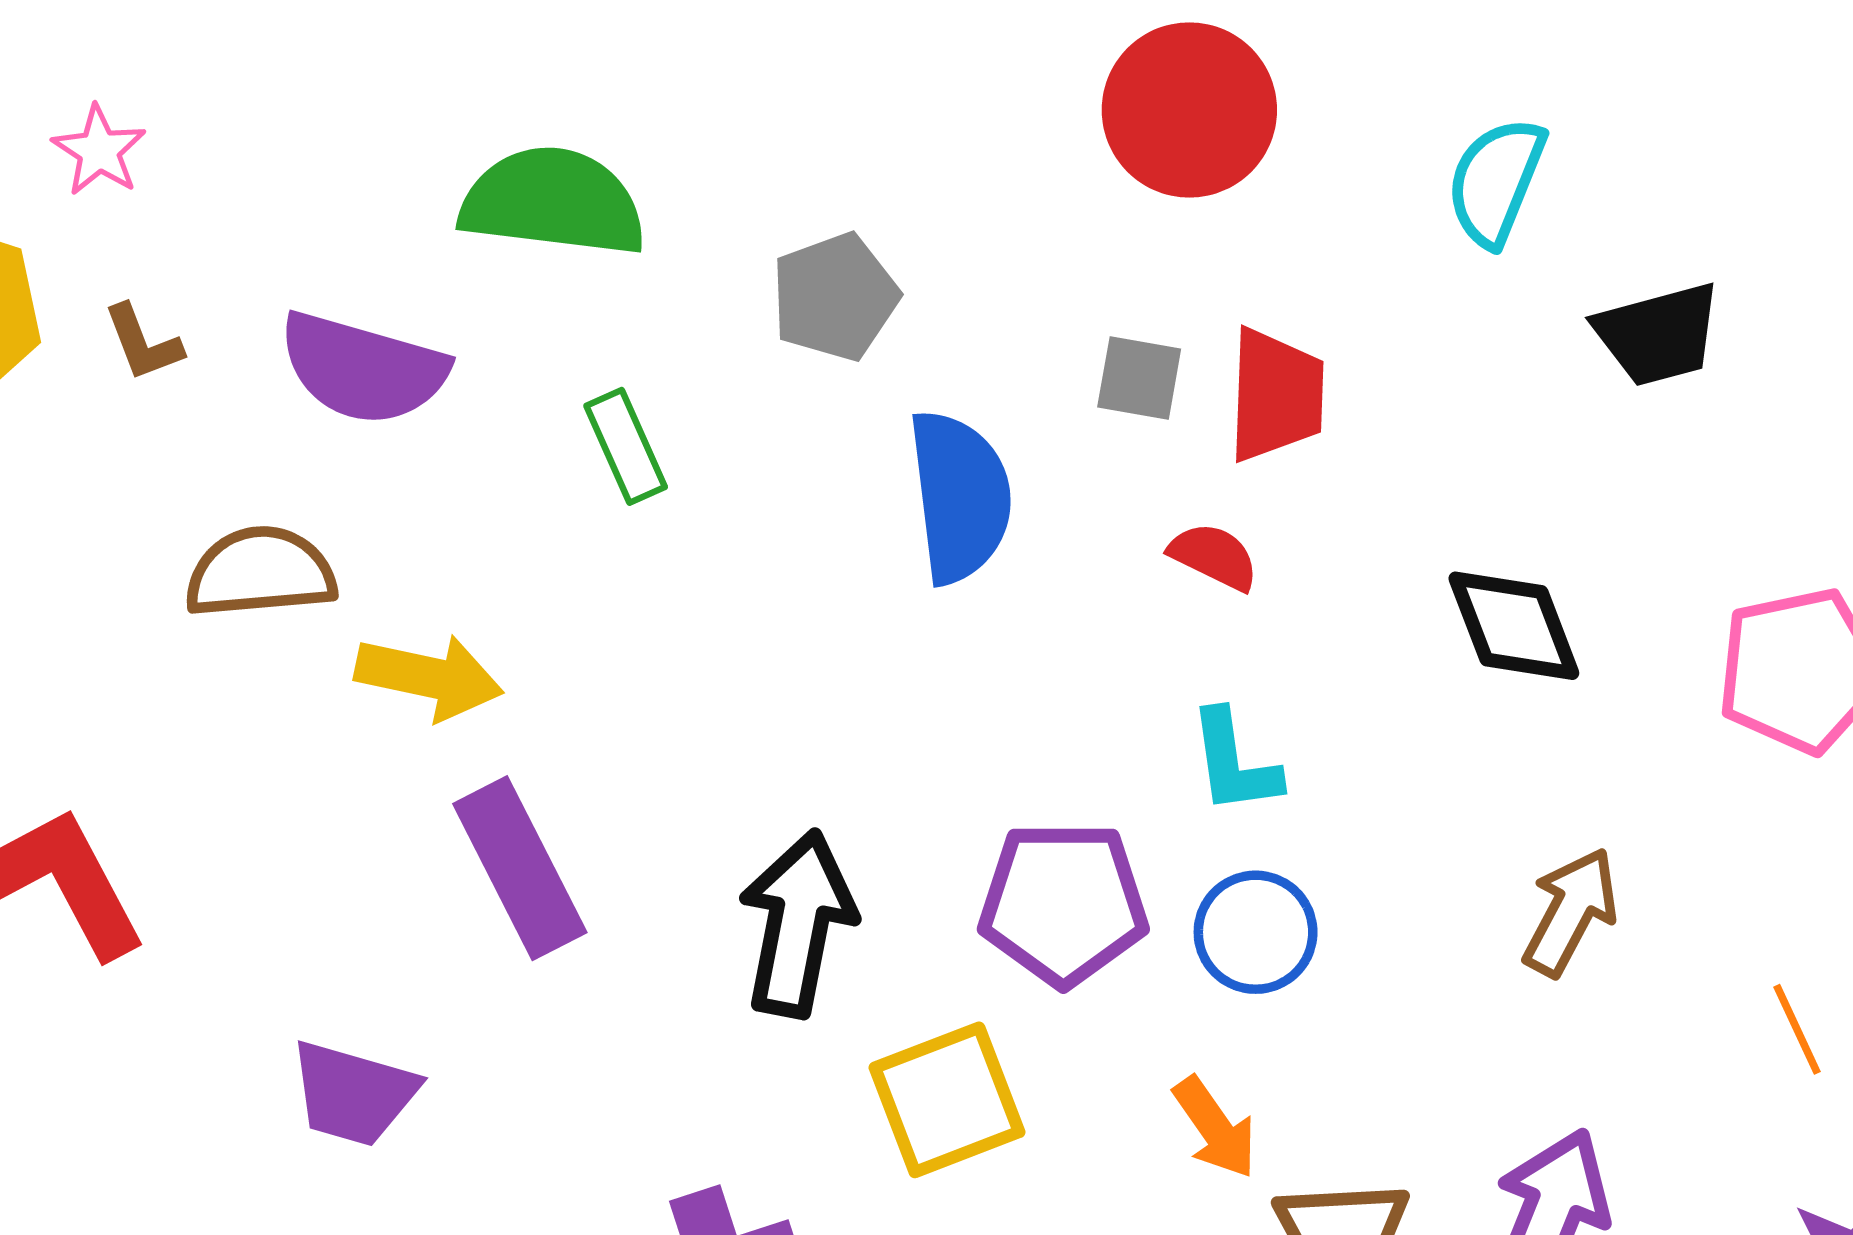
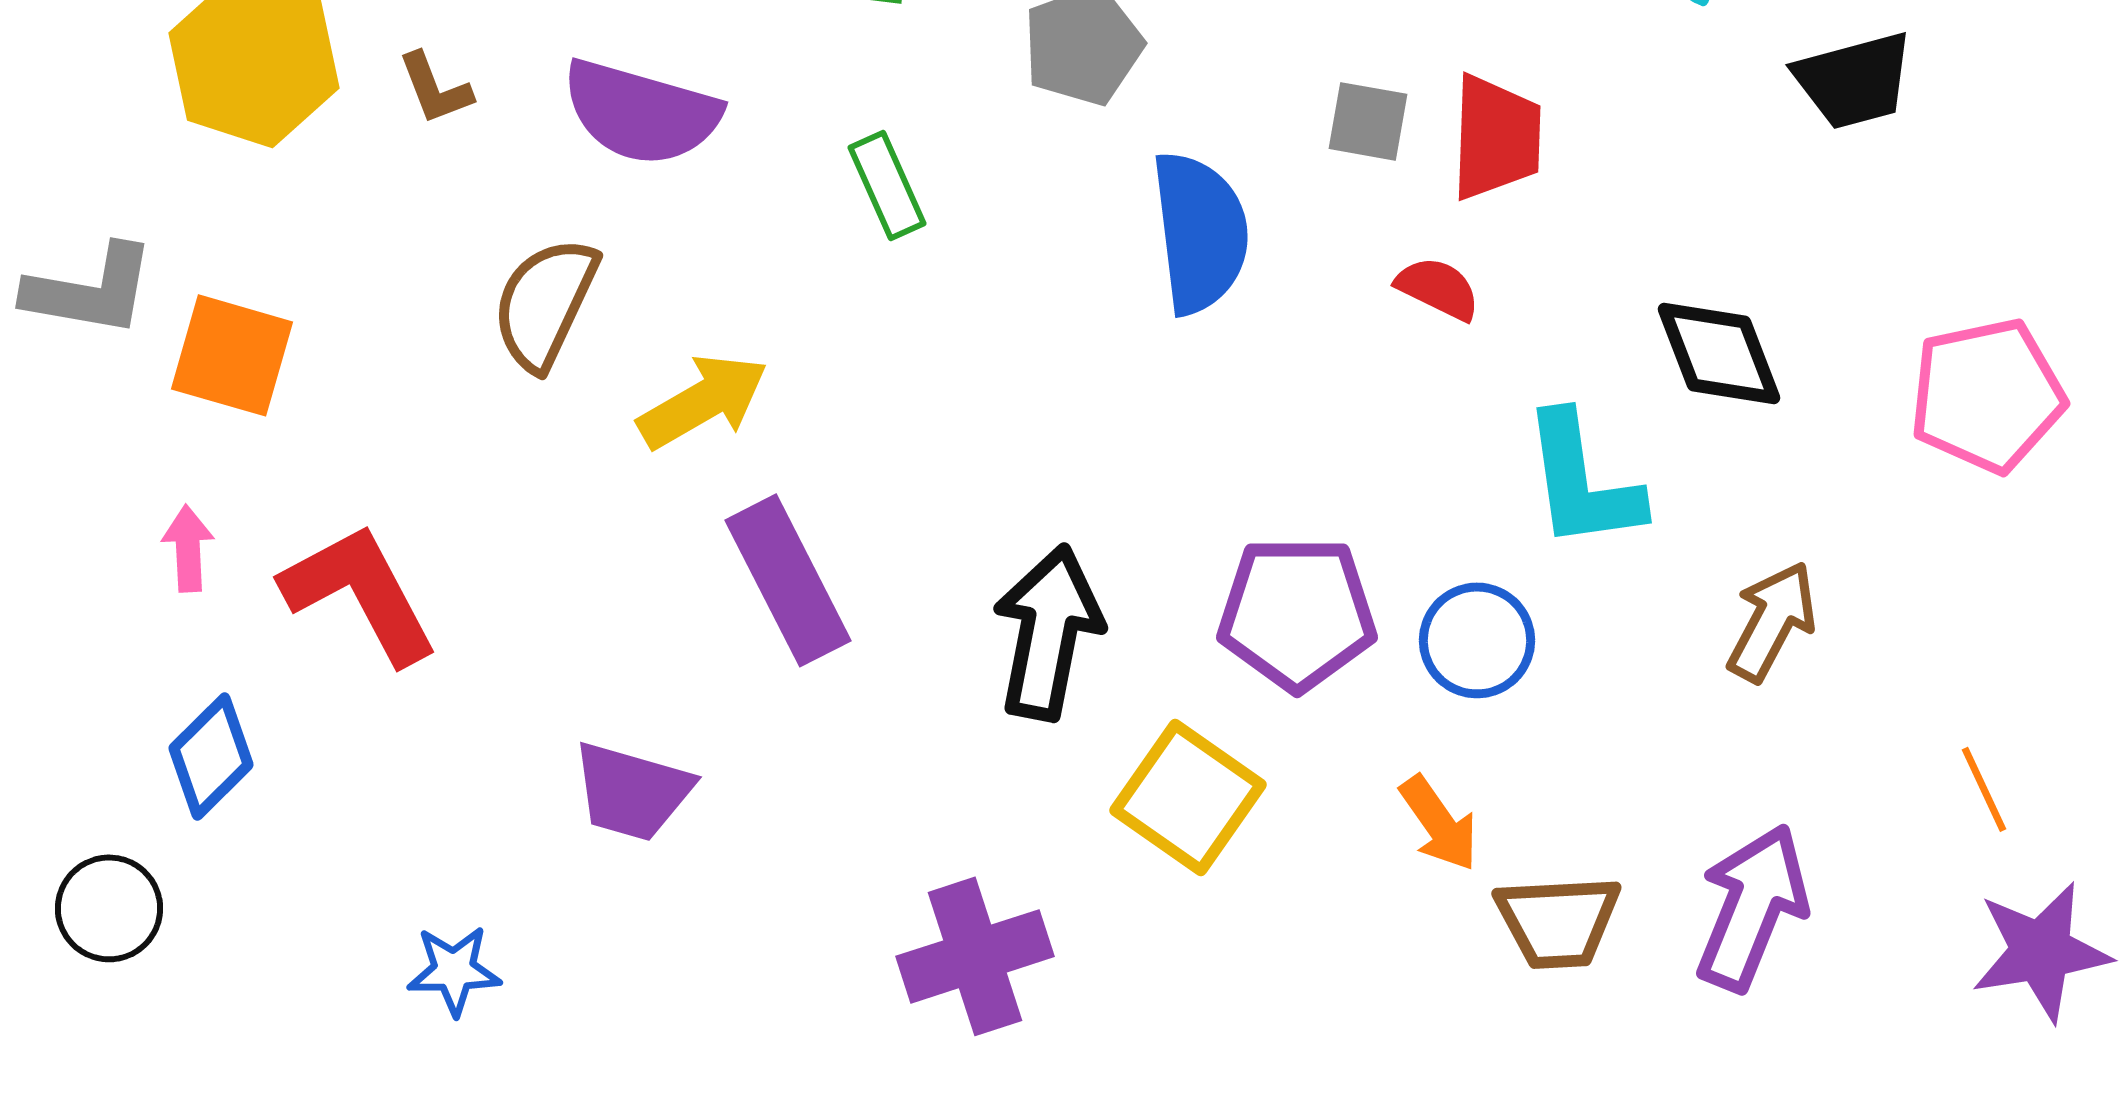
brown semicircle: (260, 572) -> (545, 303), turned -60
yellow arrow: (429, 677) -> (703, 401), turned -42
cyan L-shape: (1234, 762) -> (1582, 481), moved, size x1.4
orange line: (1797, 1029) -> (1984, 789), moved
yellow square: (947, 1100) -> (1188, 797), turned -34

